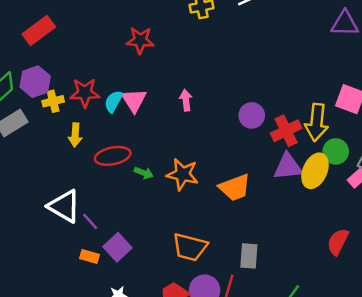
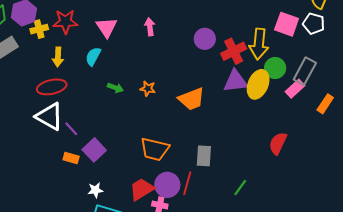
cyan semicircle: (114, 101) -> (93, 56), moved
red ellipse: (113, 156) -> (52, 87), moved
orange star: (183, 174) -> (148, 89), size x0.6

